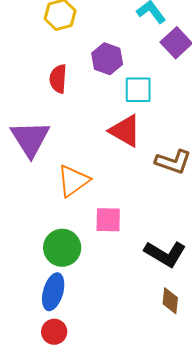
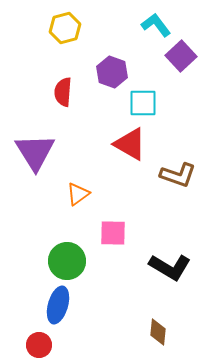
orange triangle: (73, 181) -> (78, 194), size x0.7
brown diamond: (170, 301) -> (158, 332), moved
red circle: (54, 332) -> (39, 345), moved

